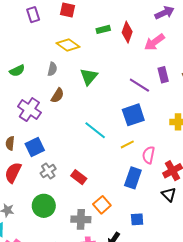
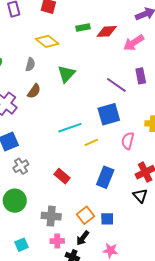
red diamond: (127, 32) -> (107, 31), turned 65
cyan line: (95, 130) -> (70, 128), turned -60
yellow line: (127, 144) -> (91, 142), moved
pink semicircle: (149, 155) -> (128, 141), moved
red rectangle: (79, 177) -> (62, 176), moved
orange square: (102, 205) -> (86, 215), moved

